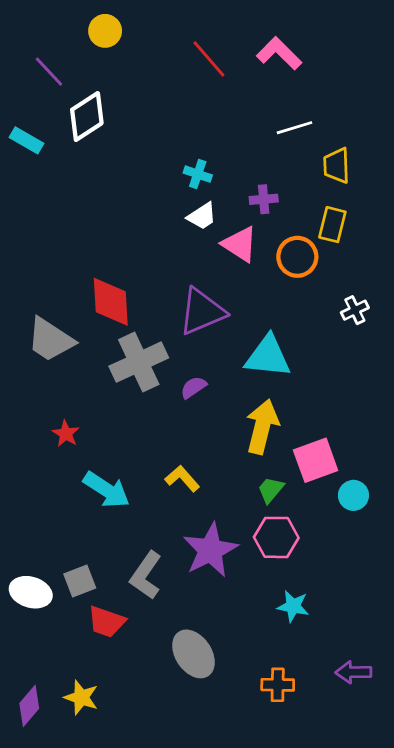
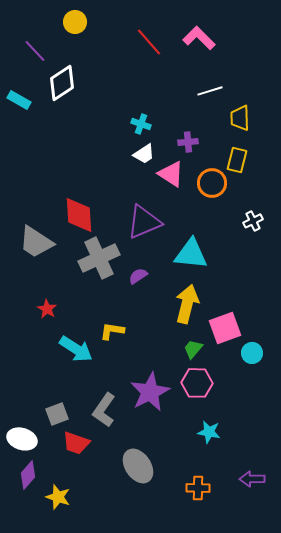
yellow L-shape: (182, 479) -> (112, 331), moved, turned -40
white ellipse: (31, 592) -> (22, 439), moved
purple diamond: (29, 706) -> (28, 475), moved

